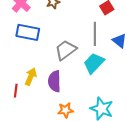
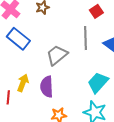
blue rectangle: (28, 32) -> (18, 39), turned 30
cyan trapezoid: (94, 63) -> (98, 82), moved

